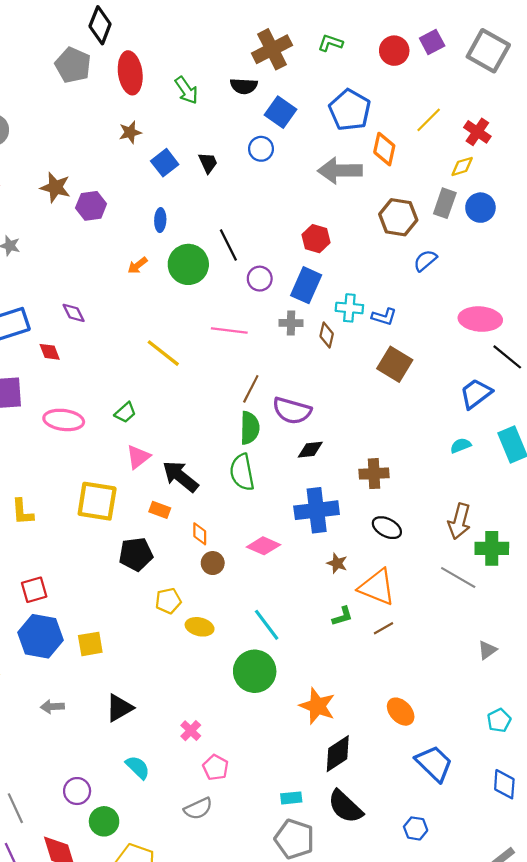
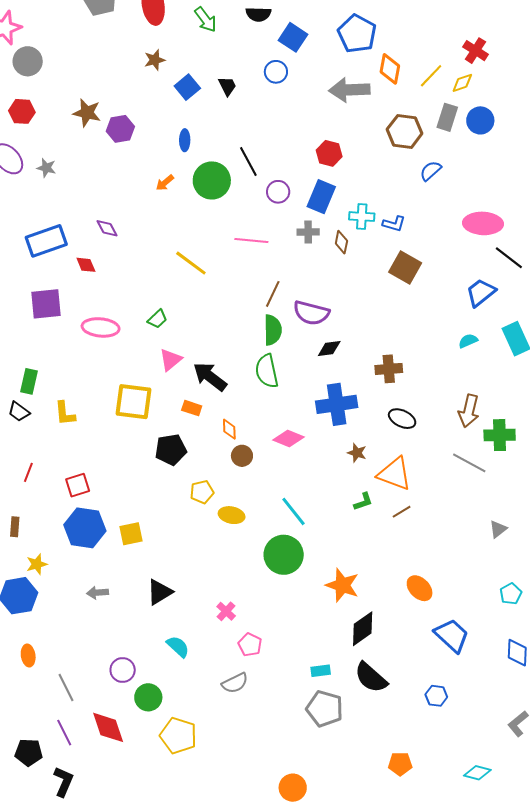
yellow line: (429, 120) -> (431, 76), moved

